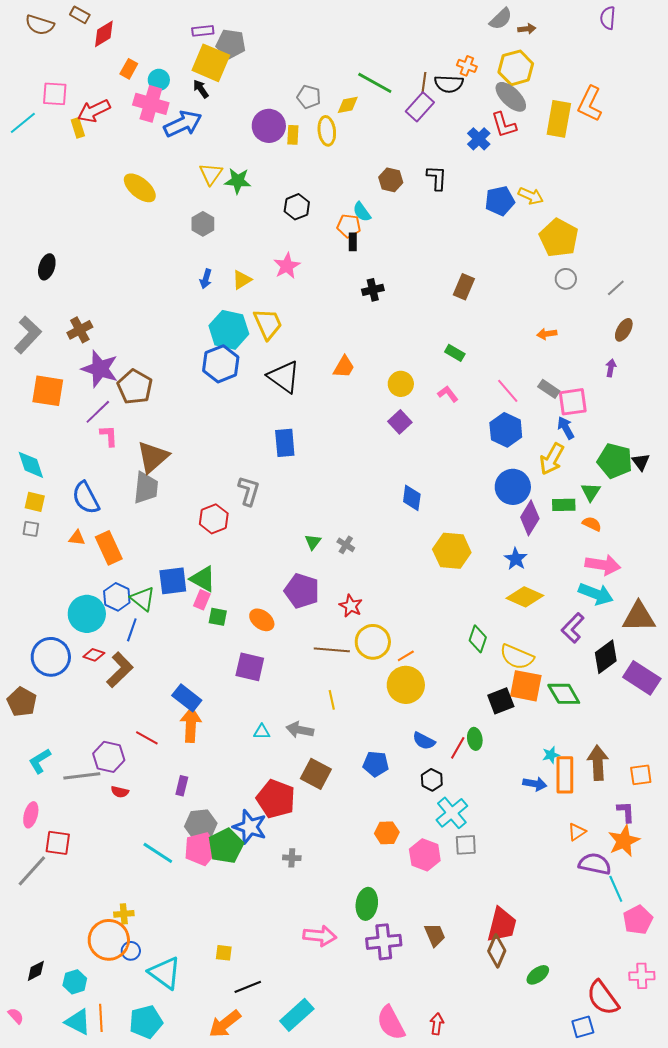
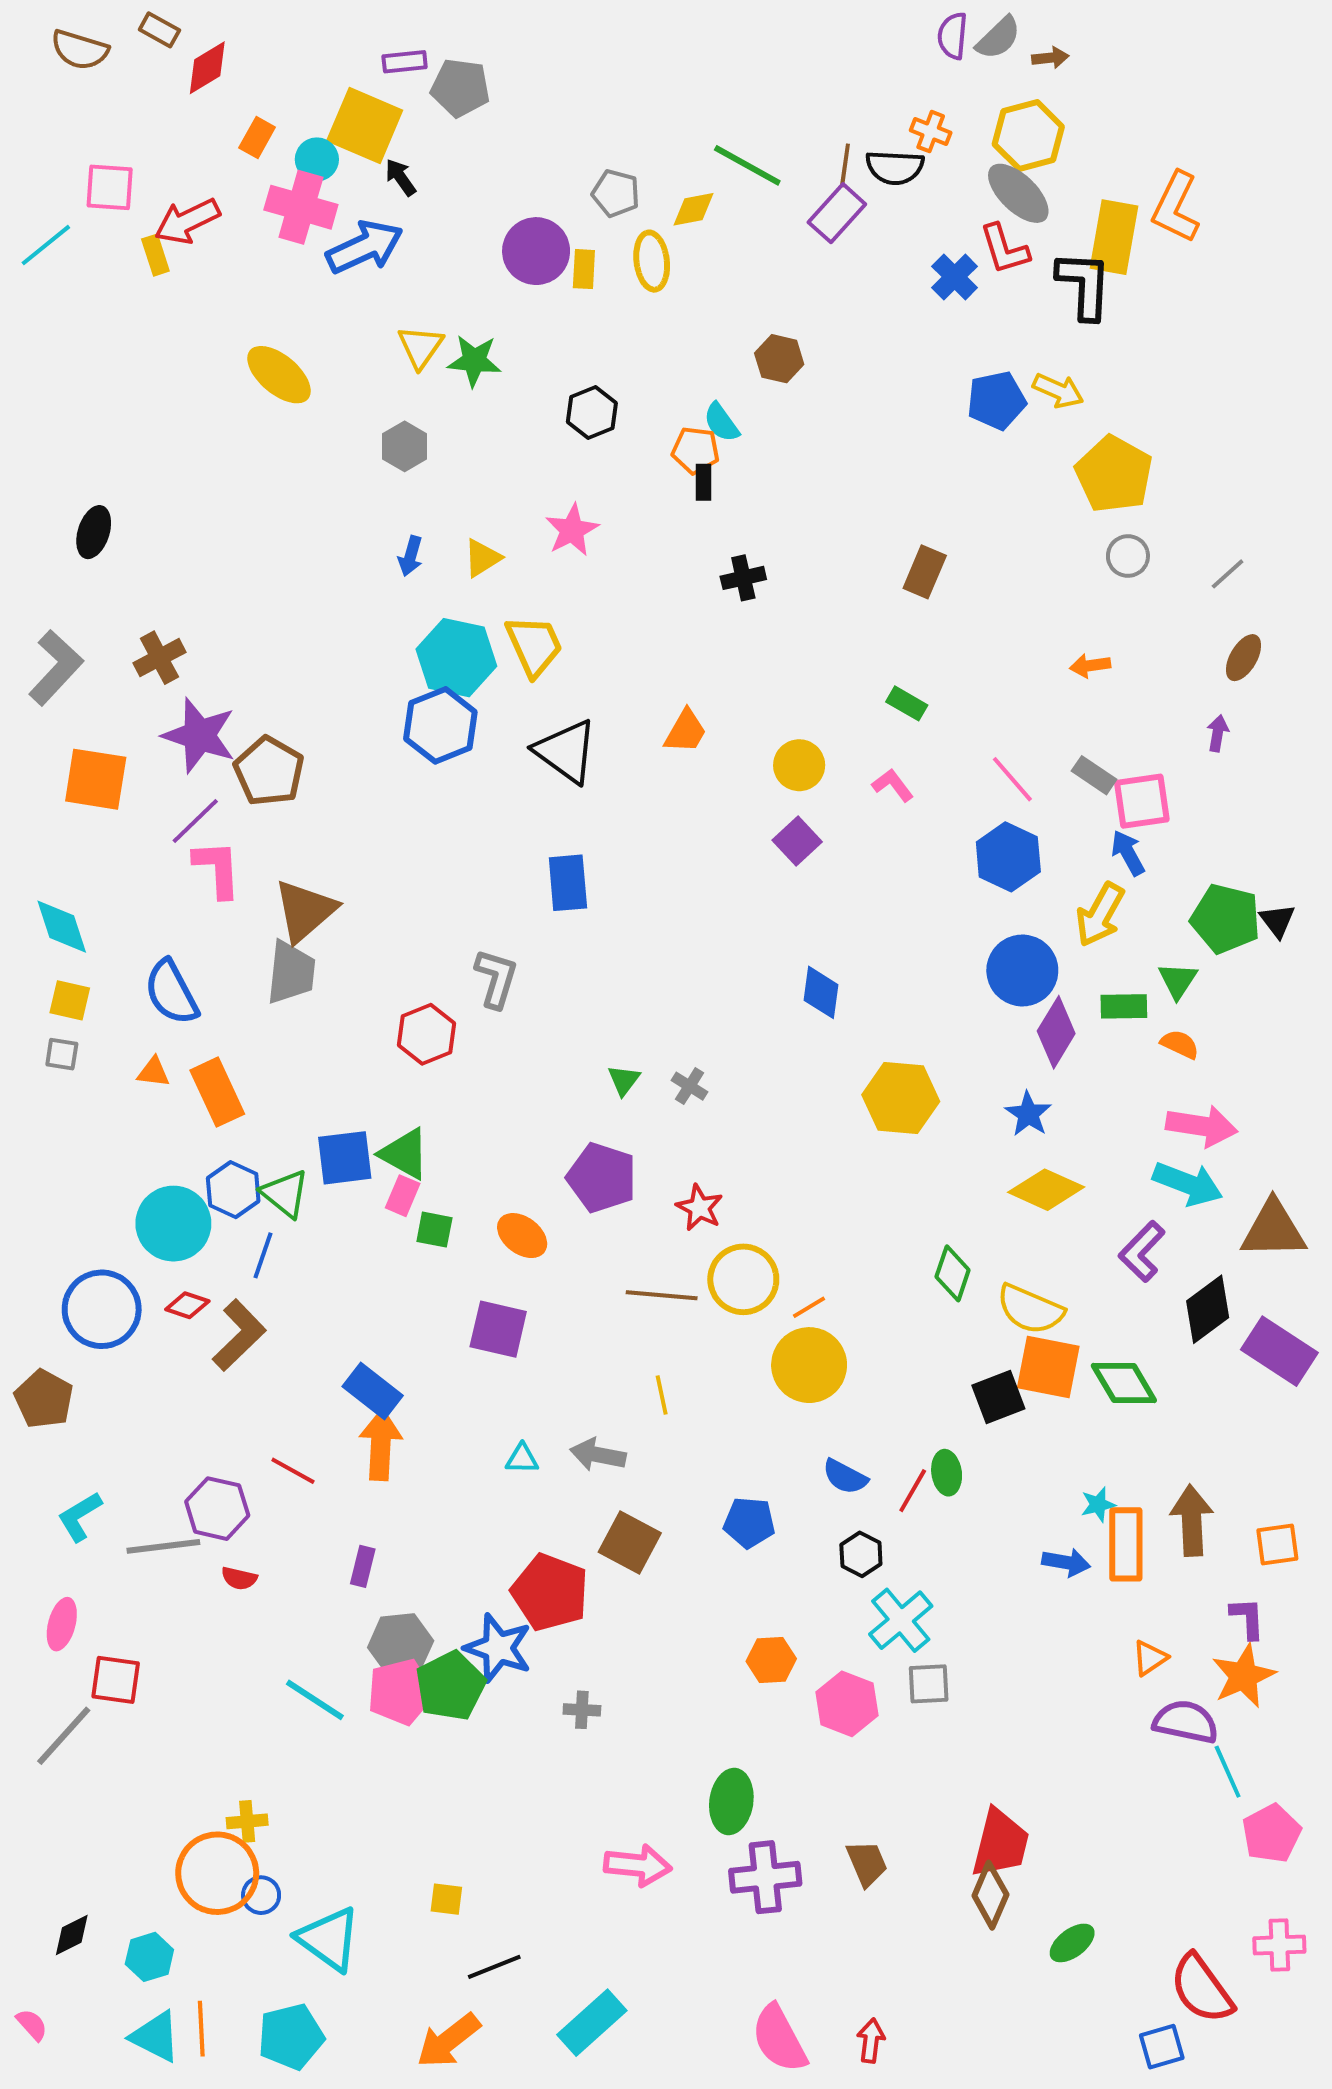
purple semicircle: (608, 18) -> (953, 36), moved
yellow square: (211, 63) -> (365, 126), moved
black L-shape: (437, 178) -> (1084, 285), moved, size x1.4
pink L-shape: (109, 436) -> (217, 869), size x1.4

